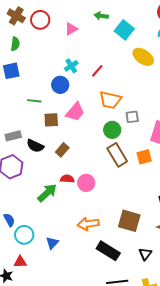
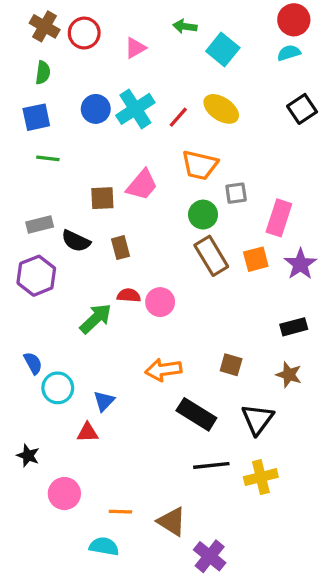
yellow ellipse: (143, 57) -> (221, 109), moved
cyan cross: (71, 66) -> (135, 109), size x1.6
blue circle: (60, 85) -> (96, 109), moved
green line: (34, 101) -> (48, 158), moved
brown rectangle: (62, 150) -> (120, 248), turned -56
brown square: (129, 221) -> (231, 365), size x0.6
black triangle: (145, 254) -> (257, 419), size x1.5
red triangle: (20, 262) -> (87, 432), moved

